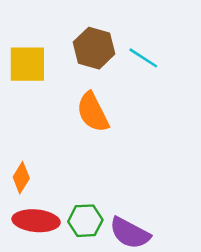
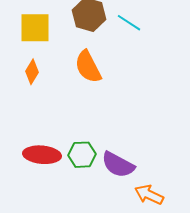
orange diamond: (21, 178) -> (32, 72), moved

